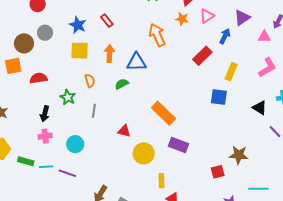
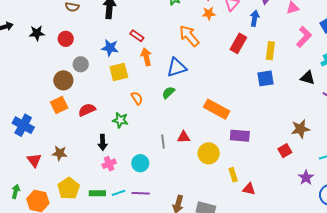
orange arrow: (109, 54) -> (146, 57), moved
gray line: (94, 111) -> (163, 141), moved

